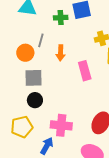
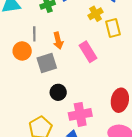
gray square: (34, 78) -> (47, 63), moved
black circle: (35, 100) -> (58, 92), moved

